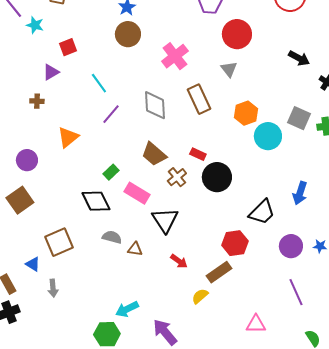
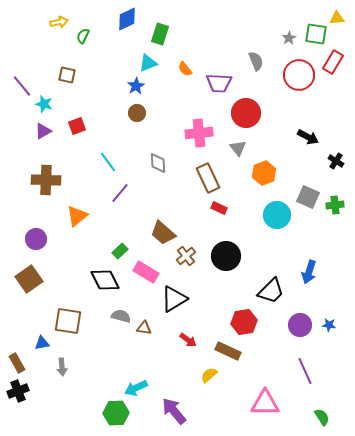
brown circle: (128, 34) -> (137, 113), size x0.7
pink cross: (175, 56) -> (199, 133), moved, turned 32
purple triangle: (51, 72) -> (43, 131), moved
brown cross: (37, 101) -> (46, 180), size x2.0
gray diamond: (155, 105) -> (158, 163), moved, size x0.7
orange hexagon: (246, 113) -> (264, 173), moved
red rectangle: (198, 154) -> (219, 208), moved
black triangle: (165, 220) -> (174, 299), turned 32
brown square: (59, 242) -> (68, 321), turned 32
blue triangle: (33, 264) -> (42, 343), turned -42
brown rectangle: (219, 272) -> (228, 351), turned 60
pink triangle: (256, 324) -> (265, 403), size x1.4

